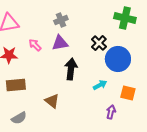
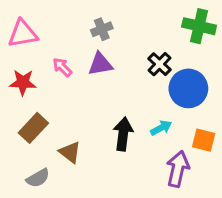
black arrow: (71, 69) -> (123, 134), moved
brown rectangle: (16, 85) -> (33, 128), turned -42
brown triangle: (52, 101) -> (70, 152), moved
purple arrow: (111, 112) -> (178, 169), size x1.6

